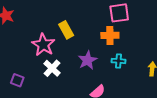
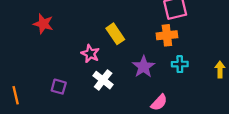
pink star: (43, 45) -> (90, 54), size x0.7
purple square: (17, 80) -> (59, 87), moved

